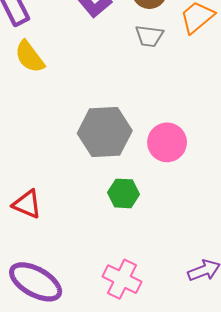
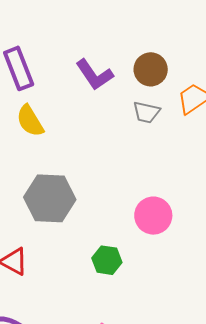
gray hexagon: (105, 132) -> (50, 198), moved

